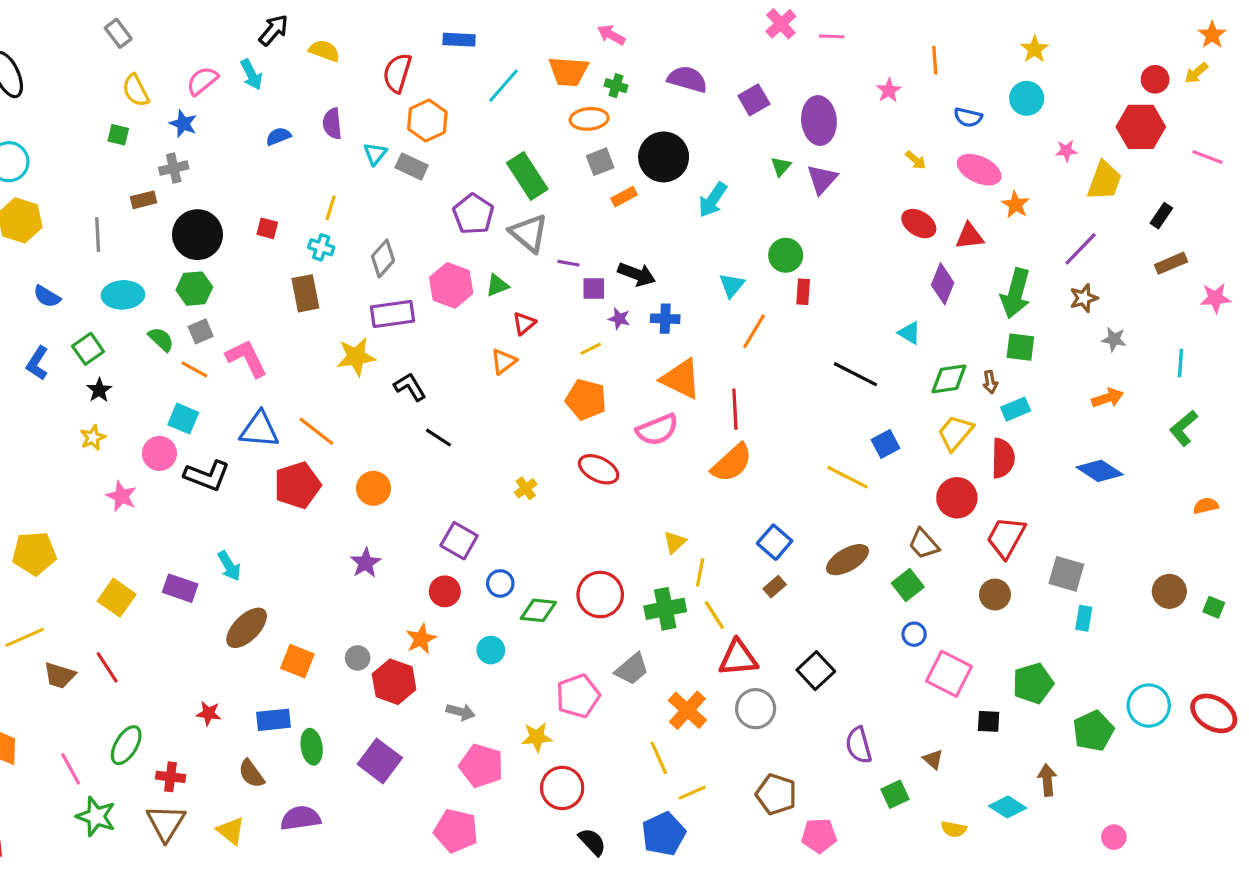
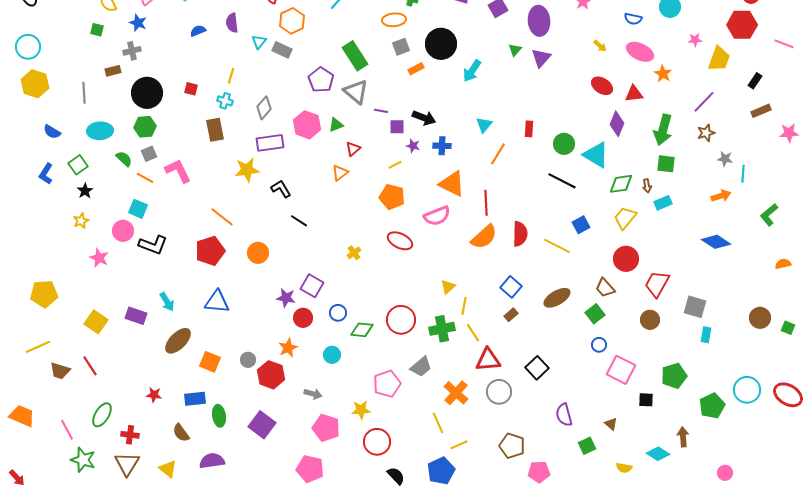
green circle: (786, 255) -> (564, 144), moved
cyan triangle: (909, 333) -> (596, 155), size x1.8
cyan line: (1180, 363) -> (743, 174), moved
blue triangle: (259, 430) -> (217, 302), moved
red semicircle: (1003, 458) -> (520, 234), moved
purple star: (366, 563) -> (286, 298), moved, turned -30

